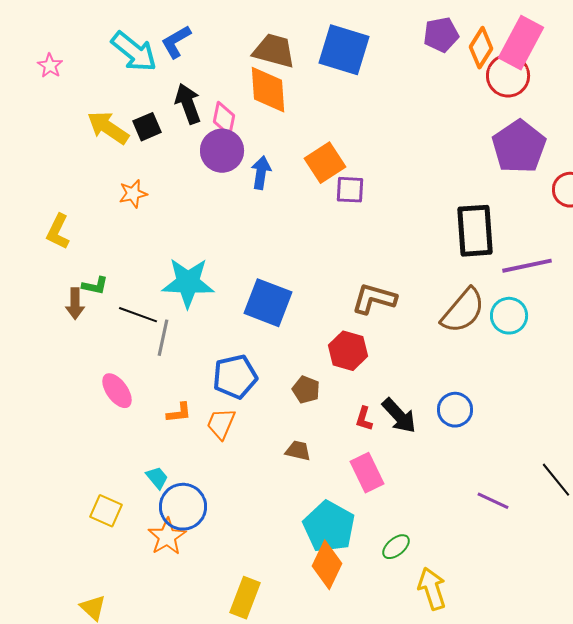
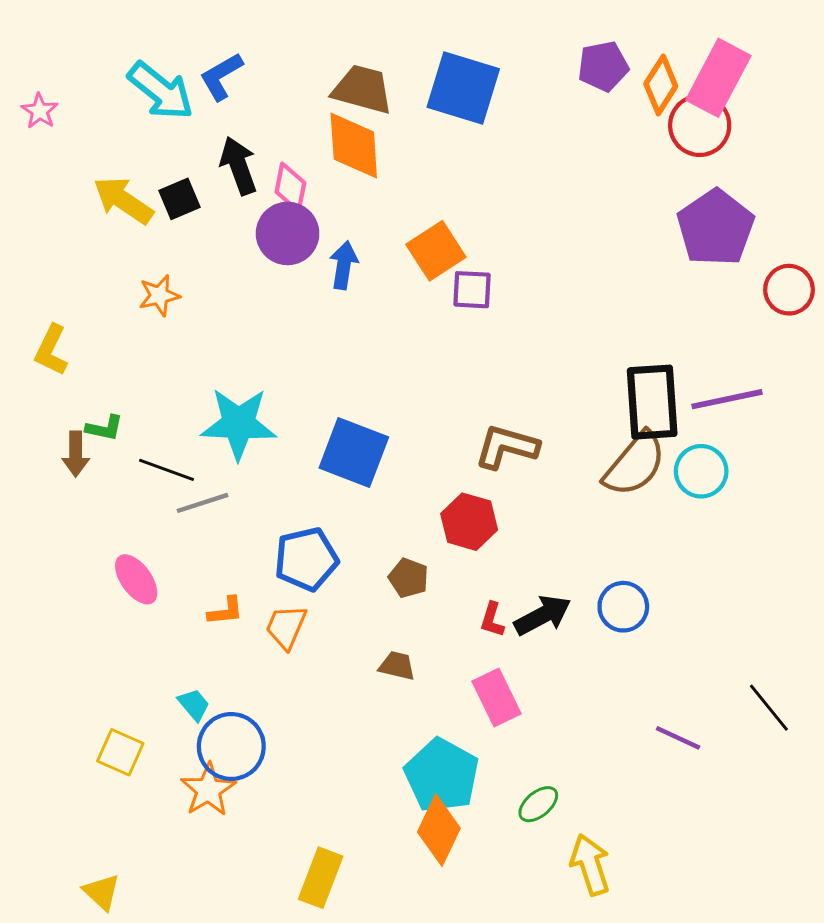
black rectangle: (475, 231) -> (652, 402), moved
gray line: (163, 338) -> (202, 503), turned 60
black arrow: (399, 416) -> (543, 615), turned -75

